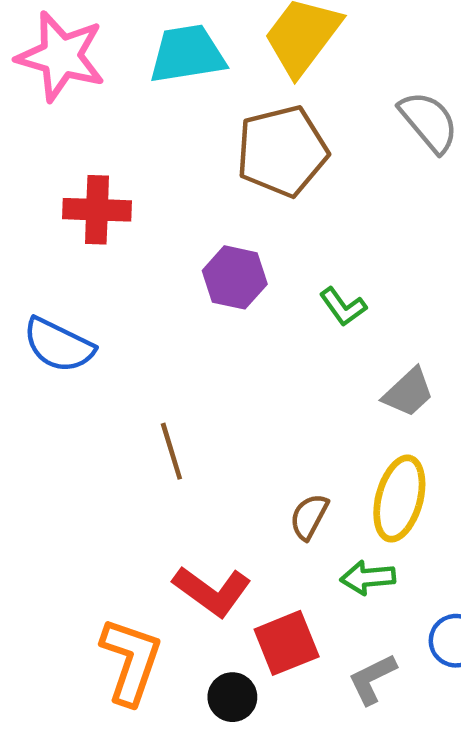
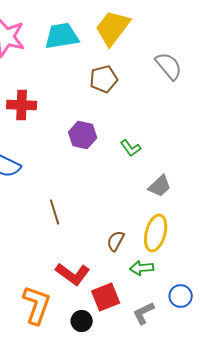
brown pentagon: (282, 151) -> (104, 79), size x0.7

